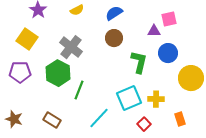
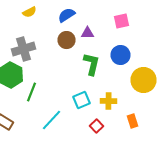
purple triangle: (154, 31) -> (88, 33), moved
gray cross: (71, 47) -> (24, 49), turned 35
cyan square: (129, 98) -> (82, 100), size x0.7

